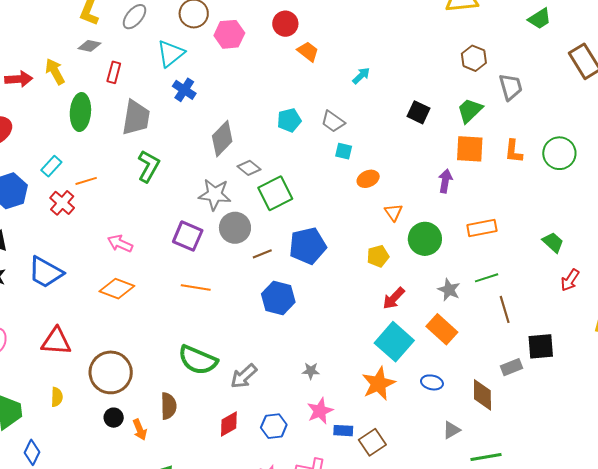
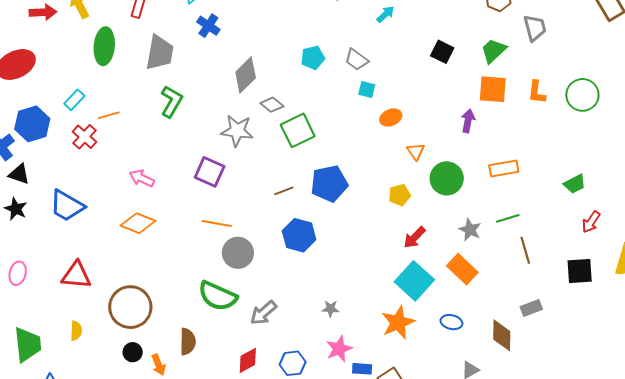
gray circle: (235, 228) -> (238, 253), moved
green trapezoid: (553, 242) -> (575, 184), turned 110
black square: (541, 346) -> (580, 271), moved

